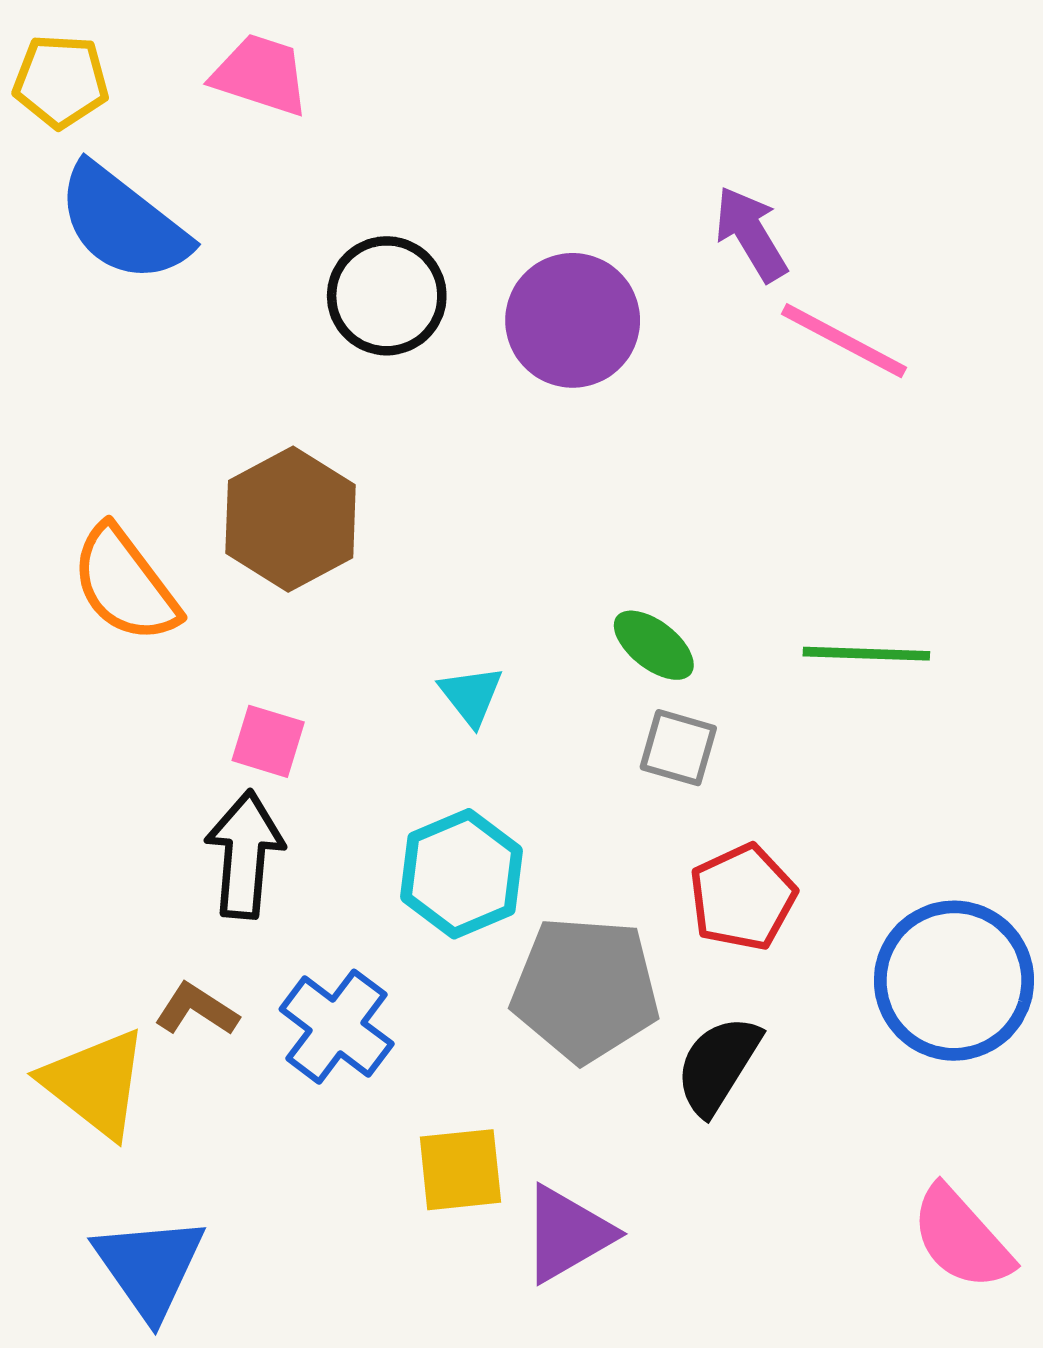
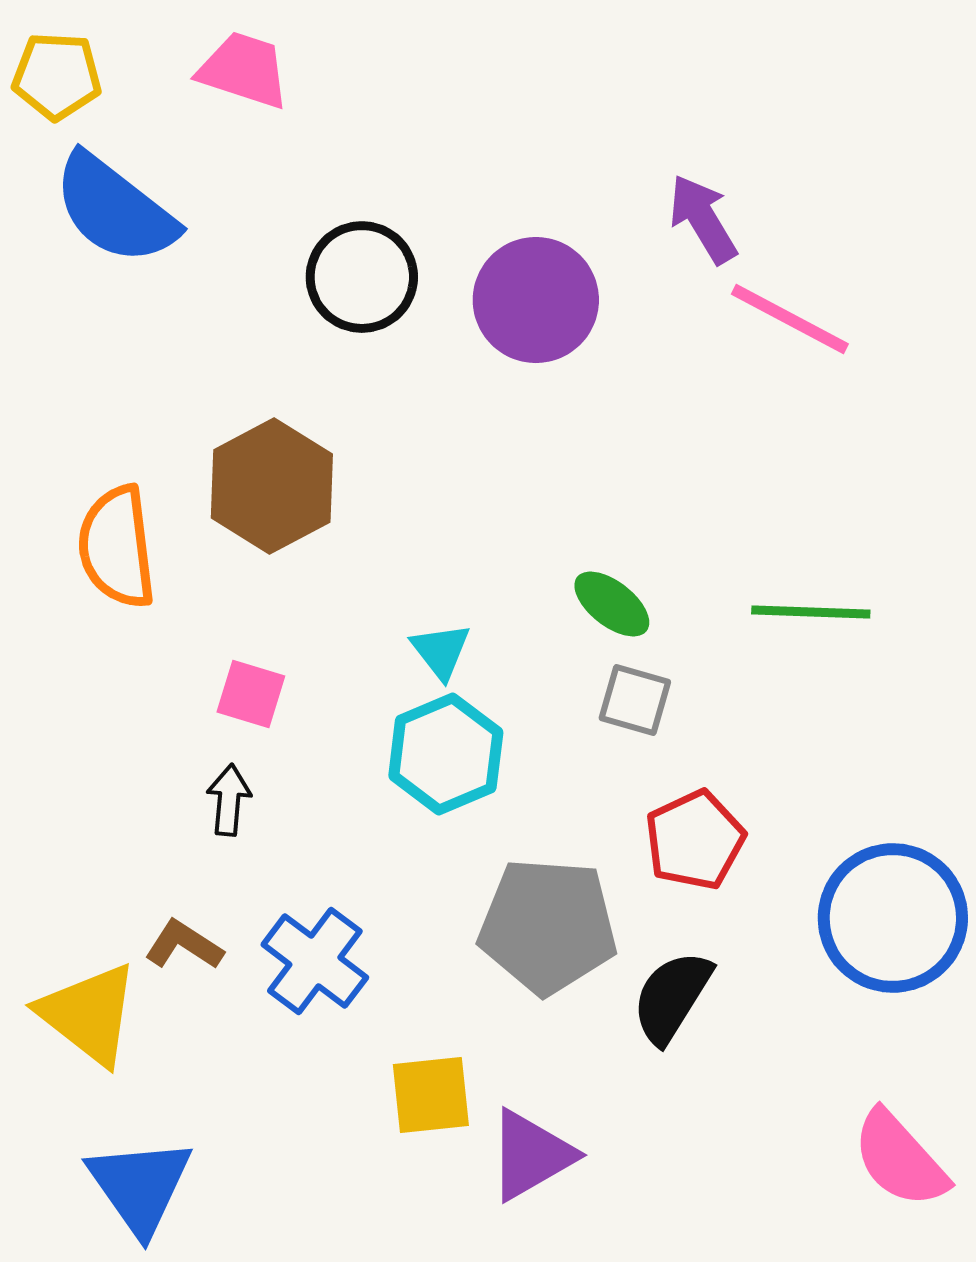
orange semicircle: (125, 584) -> (117, 547), turned 30
black arrow: (245, 855) -> (229, 800), size x0.6
cyan hexagon: (462, 874) -> (446, 754), moved

